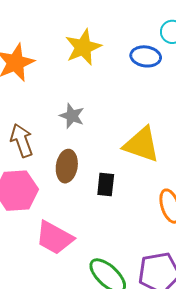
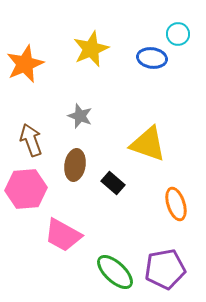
black rectangle: (106, 185) -> (113, 183), turned -55

